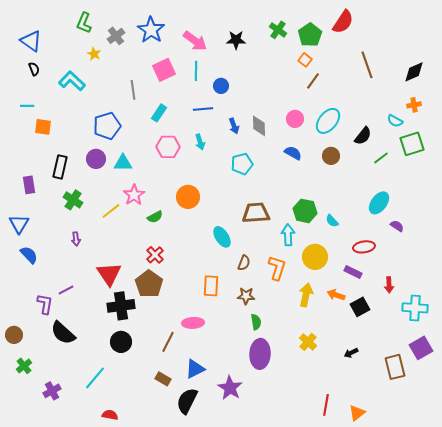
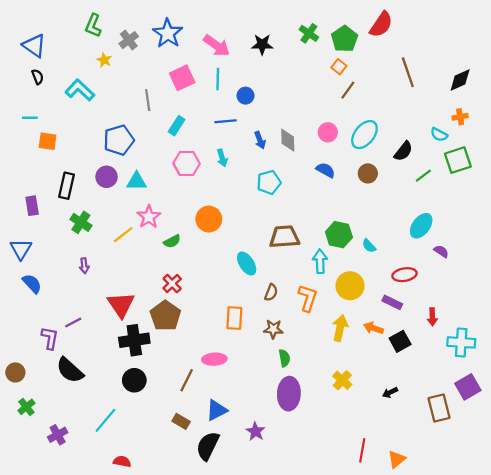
purple star: (230, 388) -> (256, 431), size x0.7

